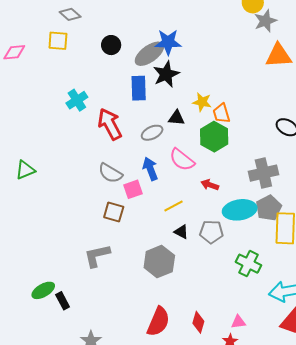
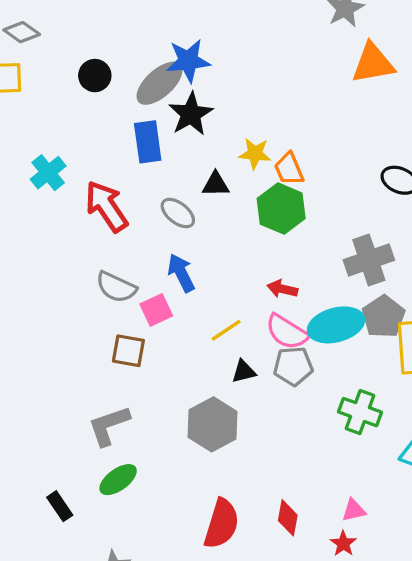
gray ellipse: (152, 133) -> (178, 213), turned 70
pink semicircle: (182, 160) -> (287, 332), moved
black triangle: (181, 232) -> (244, 371), turned -35
green ellipse: (43, 290) -> (118, 480), moved

